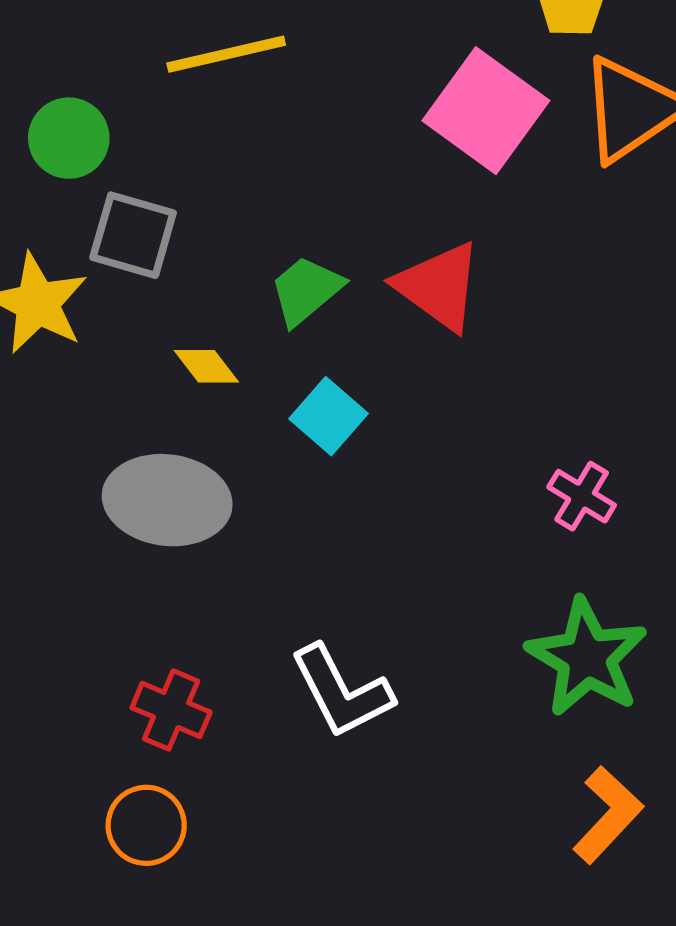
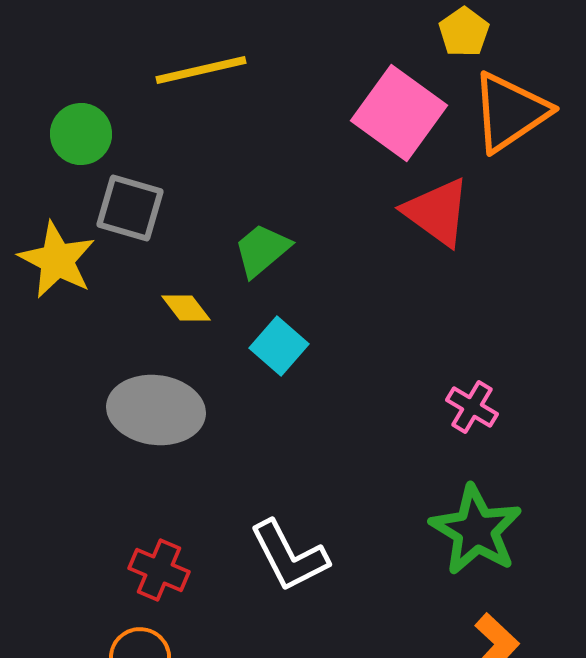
red triangle: (439, 286) -> (437, 212), moved

